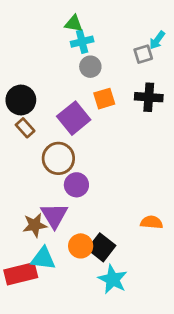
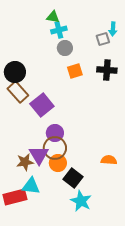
cyan arrow: (157, 40) -> (113, 29), turned -32
purple square: (74, 118) -> (42, 105), moved
brown rectangle: (25, 128) -> (18, 92), size x1.5
brown circle: (58, 158) -> (55, 148), moved
orange circle: (81, 246) -> (58, 163), moved

